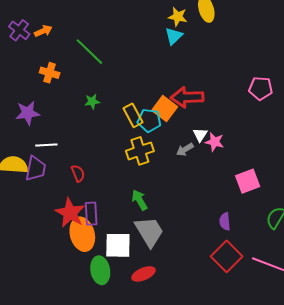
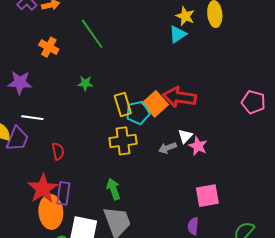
cyan pentagon: (149, 120) -> (138, 113), turned -30
pink square: (248, 181) -> (207, 196), moved

